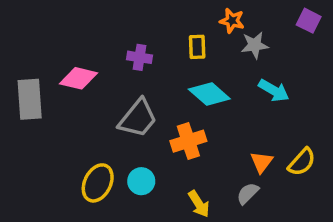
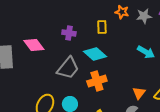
gray star: (255, 45) -> (144, 16), moved
pink diamond: (78, 78) -> (34, 45), turned 40
cyan diamond: (209, 94) -> (95, 54), moved

